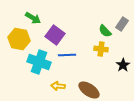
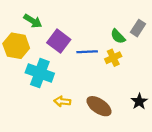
yellow cross: (101, 49) -> (113, 58), turned -32
blue line: (67, 55) -> (87, 52), moved
black star: (123, 65) -> (139, 101), moved

